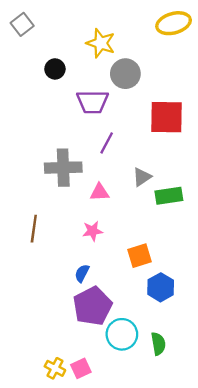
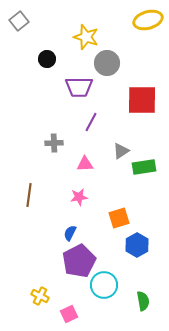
gray cross: (63, 168) -> (54, 143), size x0.6
green semicircle: (158, 344) -> (143, 301), moved
yellow cross: (55, 368) -> (40, 296), moved

